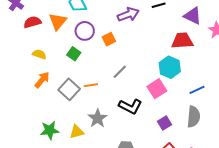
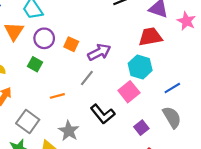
purple arrow: (128, 14) -> (99, 52), moved
orange square: (109, 39) -> (71, 44), turned -32
gray square: (69, 89) -> (28, 122), moved
black L-shape: (130, 106) -> (103, 114), turned 30
gray semicircle: (194, 117) -> (172, 117), turned -30

